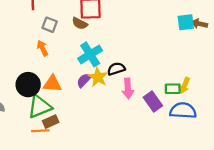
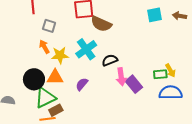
cyan square: (186, 22) -> (155, 15), moved
brown semicircle: (80, 23) -> (101, 24), moved, size x1.5
yellow star: (98, 77) -> (60, 55), moved, turned -30
purple semicircle: (84, 80) -> (82, 84), moved
yellow arrow: (185, 85) -> (170, 71), turned -48
purple rectangle: (153, 102) -> (134, 84), moved

